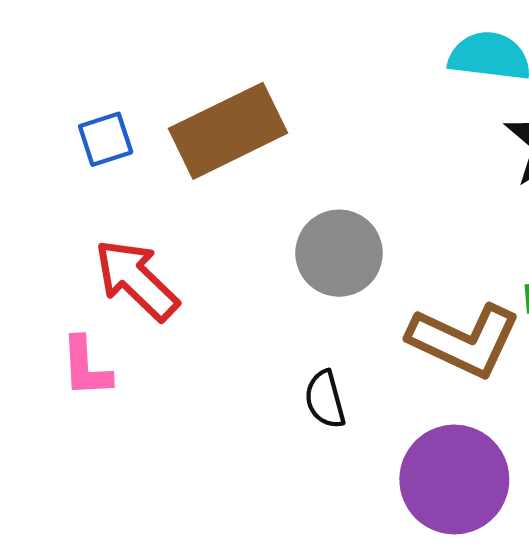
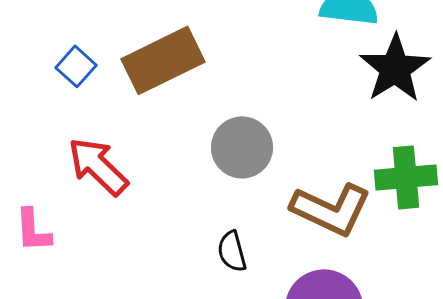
blue square: (106, 139) -> (76, 66), turned -30
pink L-shape: (86, 367) -> (33, 230), moved

